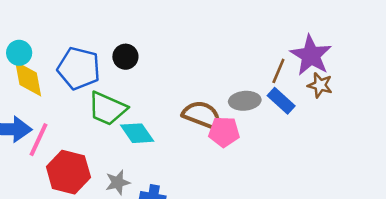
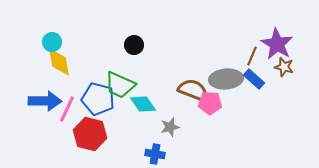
blue pentagon: (79, 68) -> (98, 99), moved
gray ellipse: (245, 101) -> (226, 79), size x1.4
gray star: (118, 182) -> (170, 127), moved

